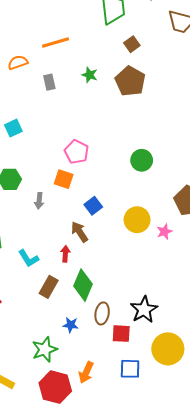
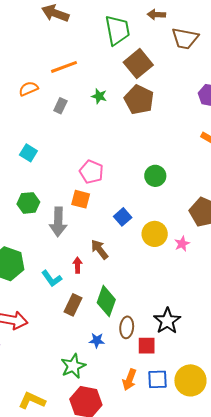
brown square: (132, 44) -> (138, 64), size x1.8
gray rectangle: (49, 82) -> (60, 106), turned 42
cyan square: (13, 128) -> (28, 153), turned -30
gray arrow: (39, 201) -> (58, 222), size x1.8
blue square: (93, 206) -> (123, 217), moved
red arrow: (65, 254) -> (78, 265), moved
yellow circle: (168, 349) -> (190, 380), moved
orange arrow: (86, 372) -> (129, 380), moved

